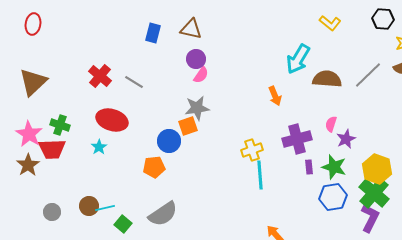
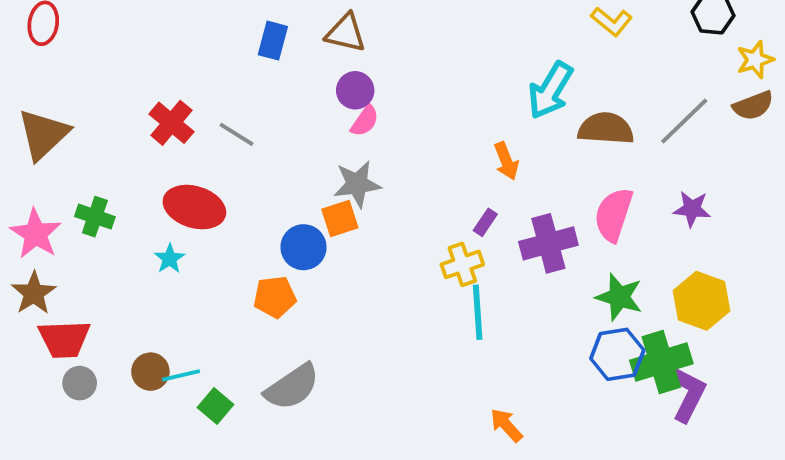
pink semicircle: (331, 124) -> (613, 215), size x1.8
purple star: (346, 139) -> (692, 209), moved, turned 30
red trapezoid: (52, 149) -> (64, 339), moved
purple rectangle: (309, 167) -> (485, 222), moved, turned 40
green cross: (374, 193) -> (661, 362), moved, turned 32

